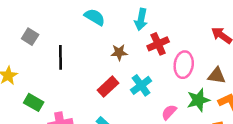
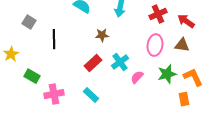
red cross: (158, 44) -> (158, 14), moved
brown triangle: (217, 76) -> (182, 45), moved
pink semicircle: (169, 112) -> (137, 77), moved

